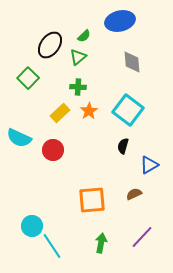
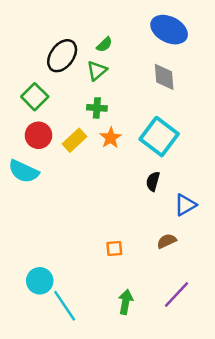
blue ellipse: (120, 21) -> (169, 30), moved, turned 40
red circle: (53, 150) -> (38, 135), moved
orange square: (92, 200) -> (114, 248), size x0.5

